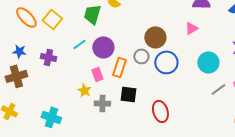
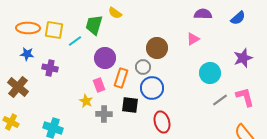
orange ellipse: (26, 17) -> (28, 28), turned -45
yellow square: (52, 19) -> (54, 30), turned -30
cyan line: (79, 44) -> (75, 41), moved
blue star: (19, 51) -> (27, 54), moved
blue circle: (166, 62) -> (152, 88), moved
brown cross: (16, 76) -> (18, 87), turned -35

